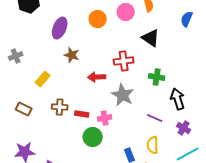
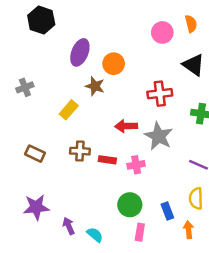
orange circle: (98, 19) -> (114, 64), moved
red arrow: (97, 77) -> (126, 126), moved
yellow rectangle: (43, 79) -> (69, 110), moved
green circle: (93, 137) -> (130, 205), moved

